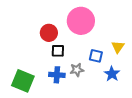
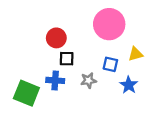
pink circle: (81, 21) -> (109, 24), moved
yellow triangle: (118, 47) -> (136, 54), turned 40
blue cross: (57, 75) -> (55, 80), moved

